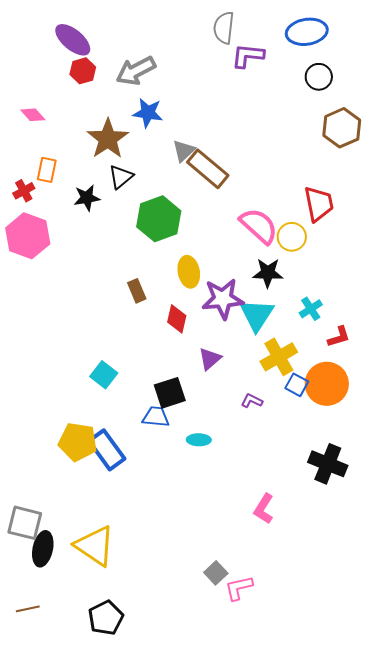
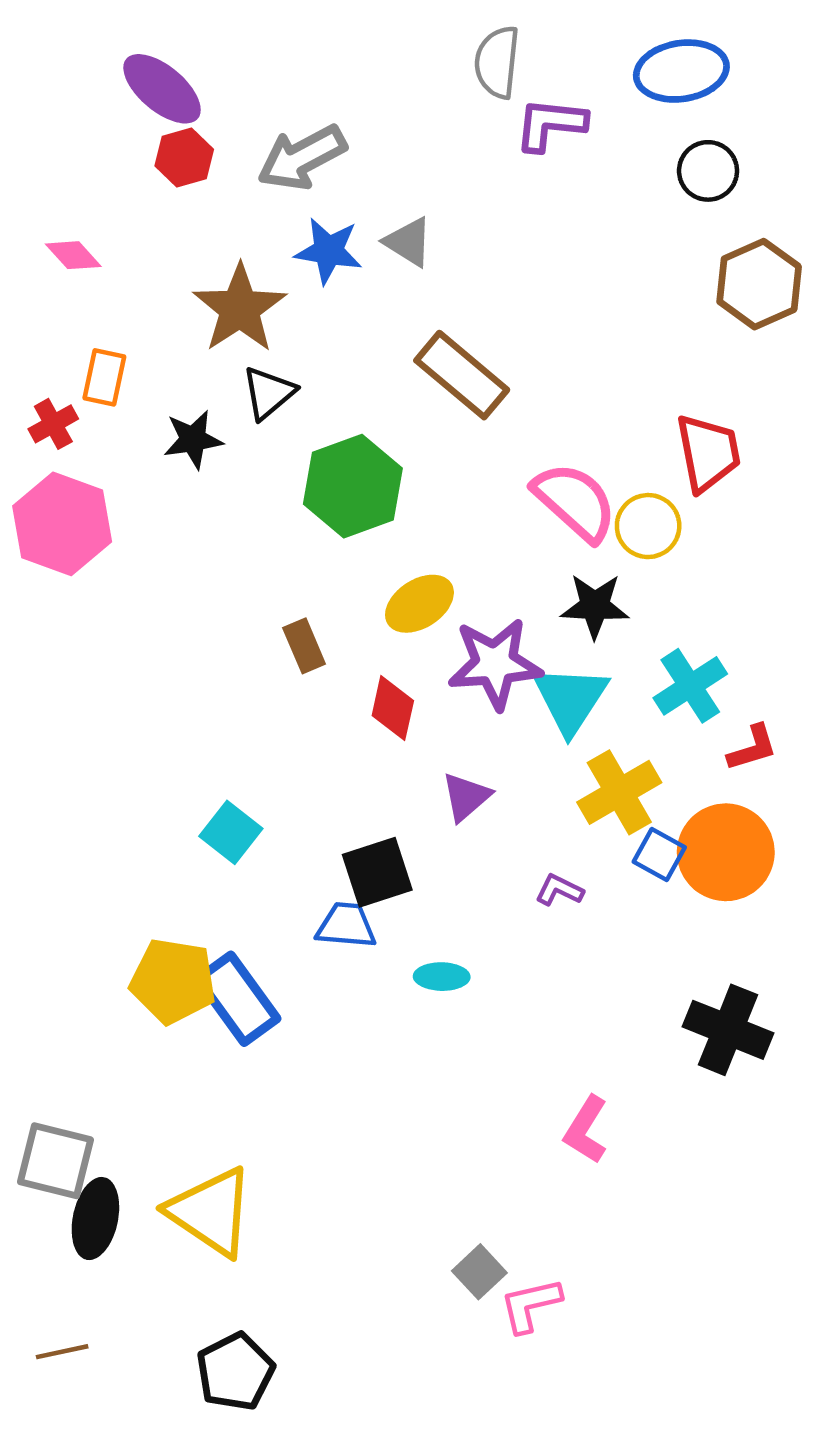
gray triangle: (184, 151) -> (408, 242), moved, turned -45
yellow ellipse: (189, 272) -> (419, 604), turned 68
cyan cross: (311, 309) -> (690, 686), size x1.4

